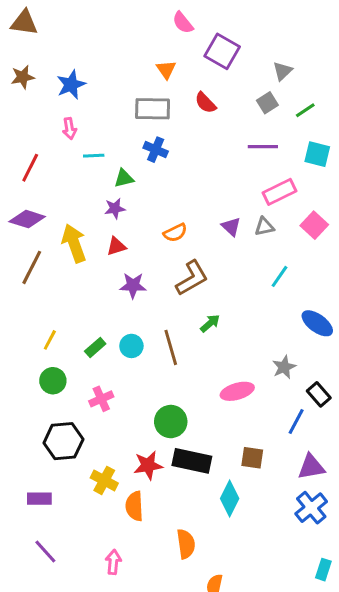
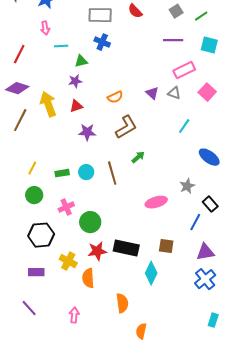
gray triangle: (264, 227) -> (174, 93), turned 32
green rectangle: (95, 347) -> (62, 173), turned 32
green circle: (171, 422) -> (90, 222), moved
purple rectangle: (39, 499) -> (36, 272), moved

